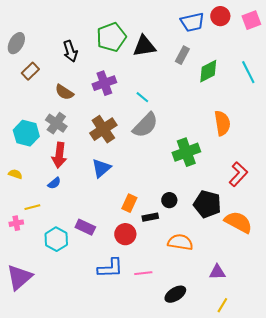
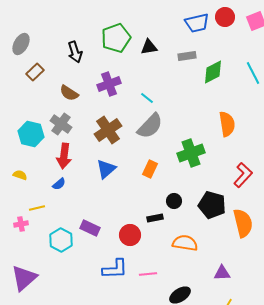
black triangle: (144, 46) -> (149, 47), size x0.7
gray rectangle: (182, 55) -> (187, 56), turned 54
orange rectangle: (129, 203) -> (150, 169), moved
orange semicircle: (238, 222) -> (243, 223), turned 48

